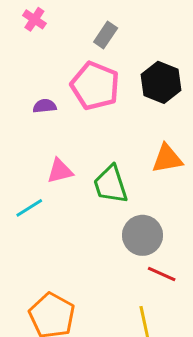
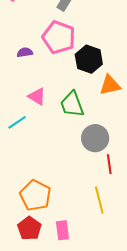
black hexagon: (161, 82) -> (89, 59), moved
pink triangle: (60, 171) -> (37, 96), turned 48
red line: (162, 274) -> (109, 164), turned 60

